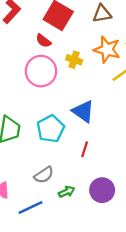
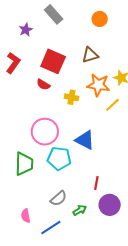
pink circle: (41, 71) -> (45, 132), moved
cyan pentagon: (51, 129) -> (59, 158), turned -30
red line: (85, 149) -> (96, 183), moved

